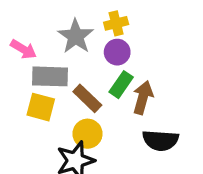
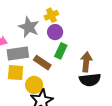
brown arrow: (143, 98) -> (86, 62), moved
yellow circle: (88, 134) -> (34, 85), moved

